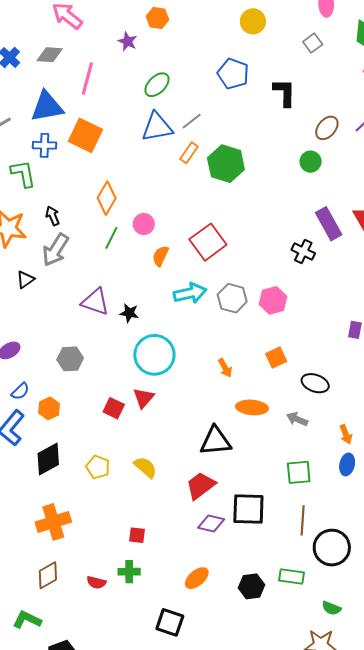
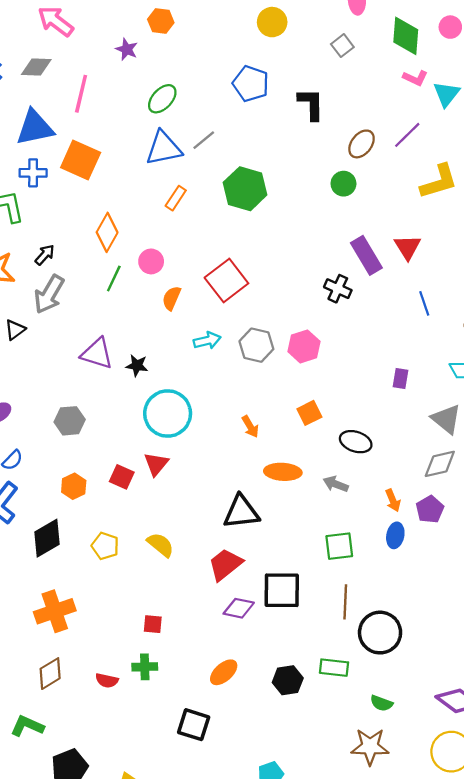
orange rectangle: (189, 153) -> (176, 198), moved
black arrow: (53, 216) -> (45, 255), turned 66
cyan arrow: (190, 293) -> (207, 341), size x0.7
orange hexagon: (49, 408) -> (74, 486), moved

